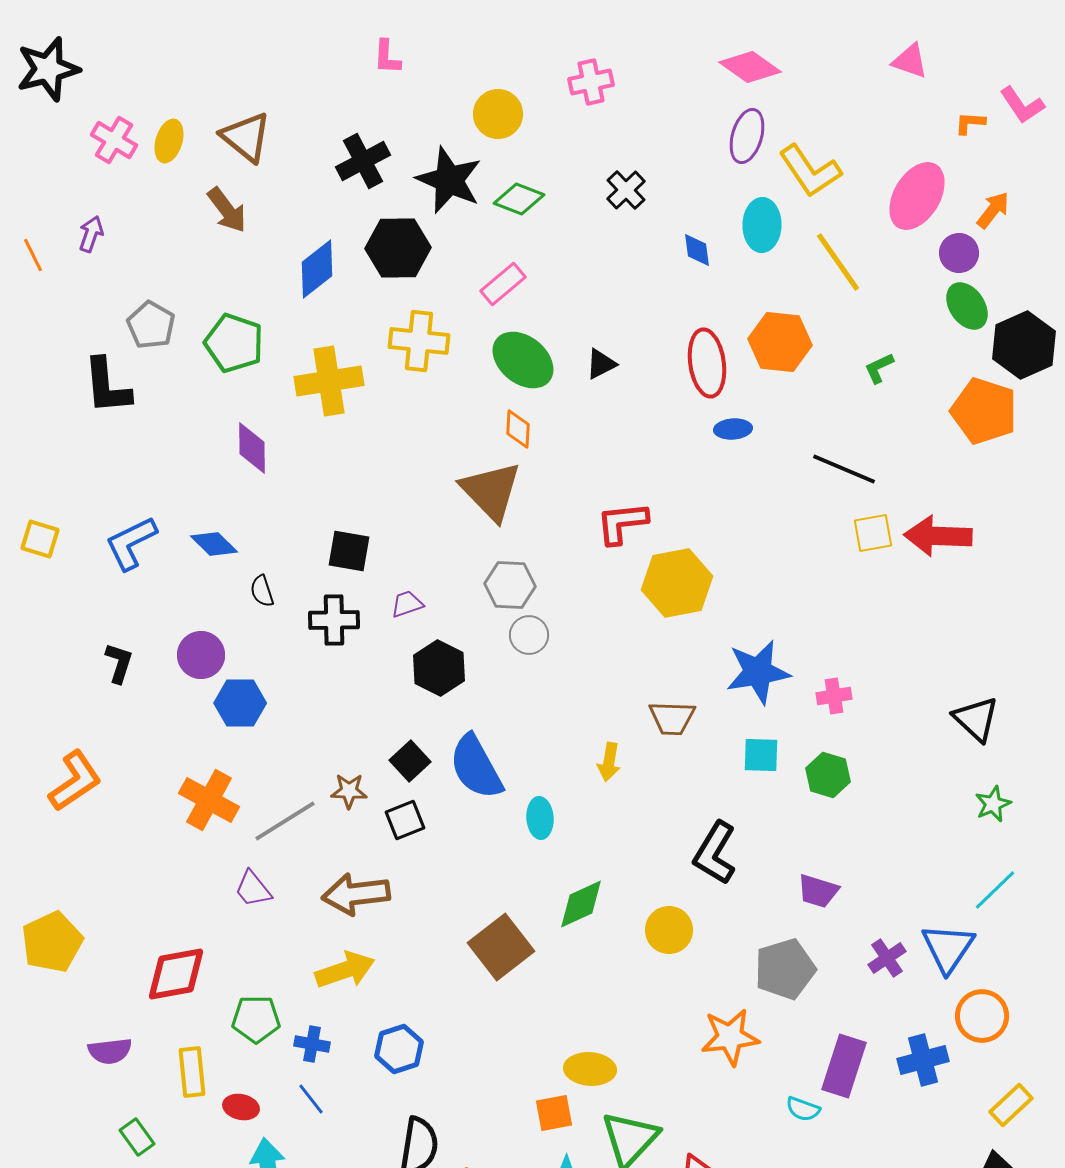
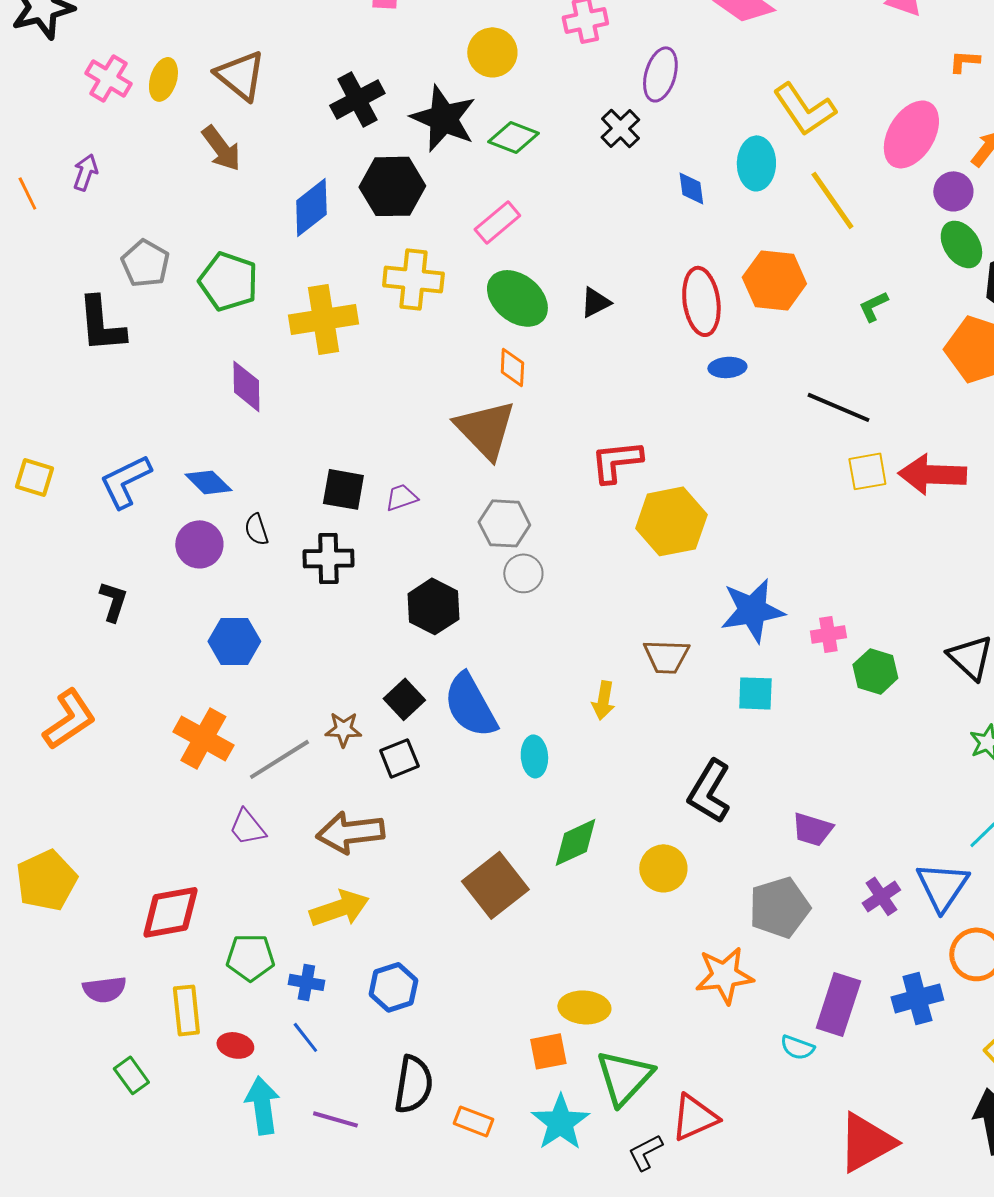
purple ellipse: (747, 136) -> (660, 74), moved
purple trapezoid: (407, 604) -> (401, 497), moved
purple circle: (201, 655) -> (199, 544), moved
green hexagon: (828, 775) -> (875, 671), moved

